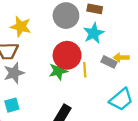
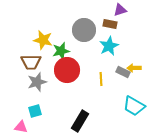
red circle: (67, 55) -> (67, 70), moved
green star: (58, 71) -> (61, 51), moved
cyan trapezoid: (121, 100) -> (134, 106), turned 70

